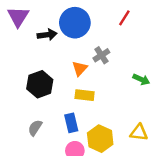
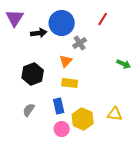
gray cross: (101, 55) -> (80, 43), moved
green arrow: (141, 79) -> (124, 64), moved

